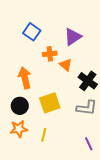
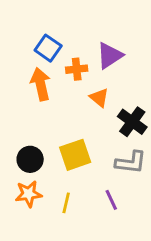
orange cross: (50, 54) -> (77, 69), moved
orange arrow: (25, 78) -> (41, 84), moved
purple line: (89, 144) -> (111, 200), moved

